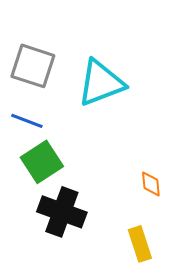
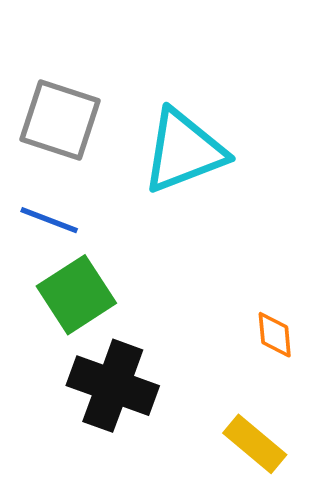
yellow rectangle: (140, 244) -> (255, 444), turned -32

